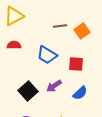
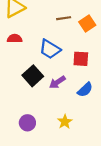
black square: (28, 91) -> (33, 76), moved

